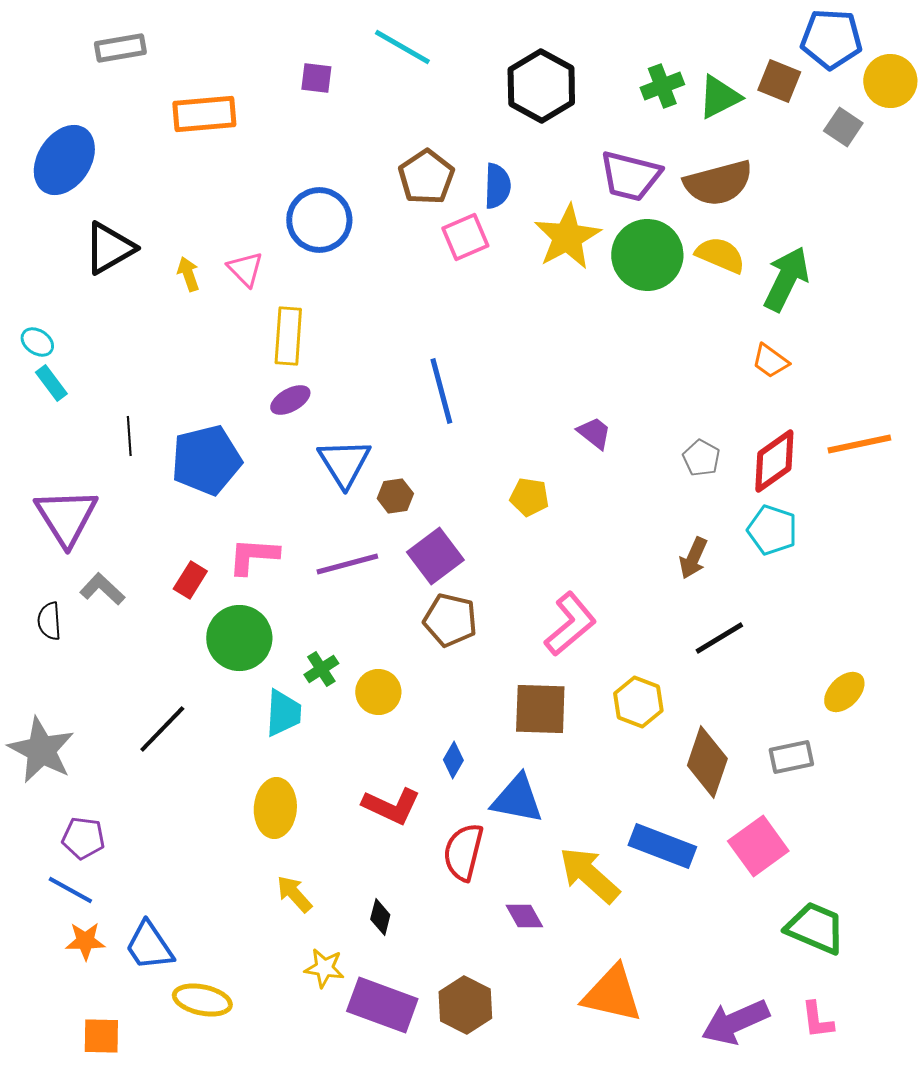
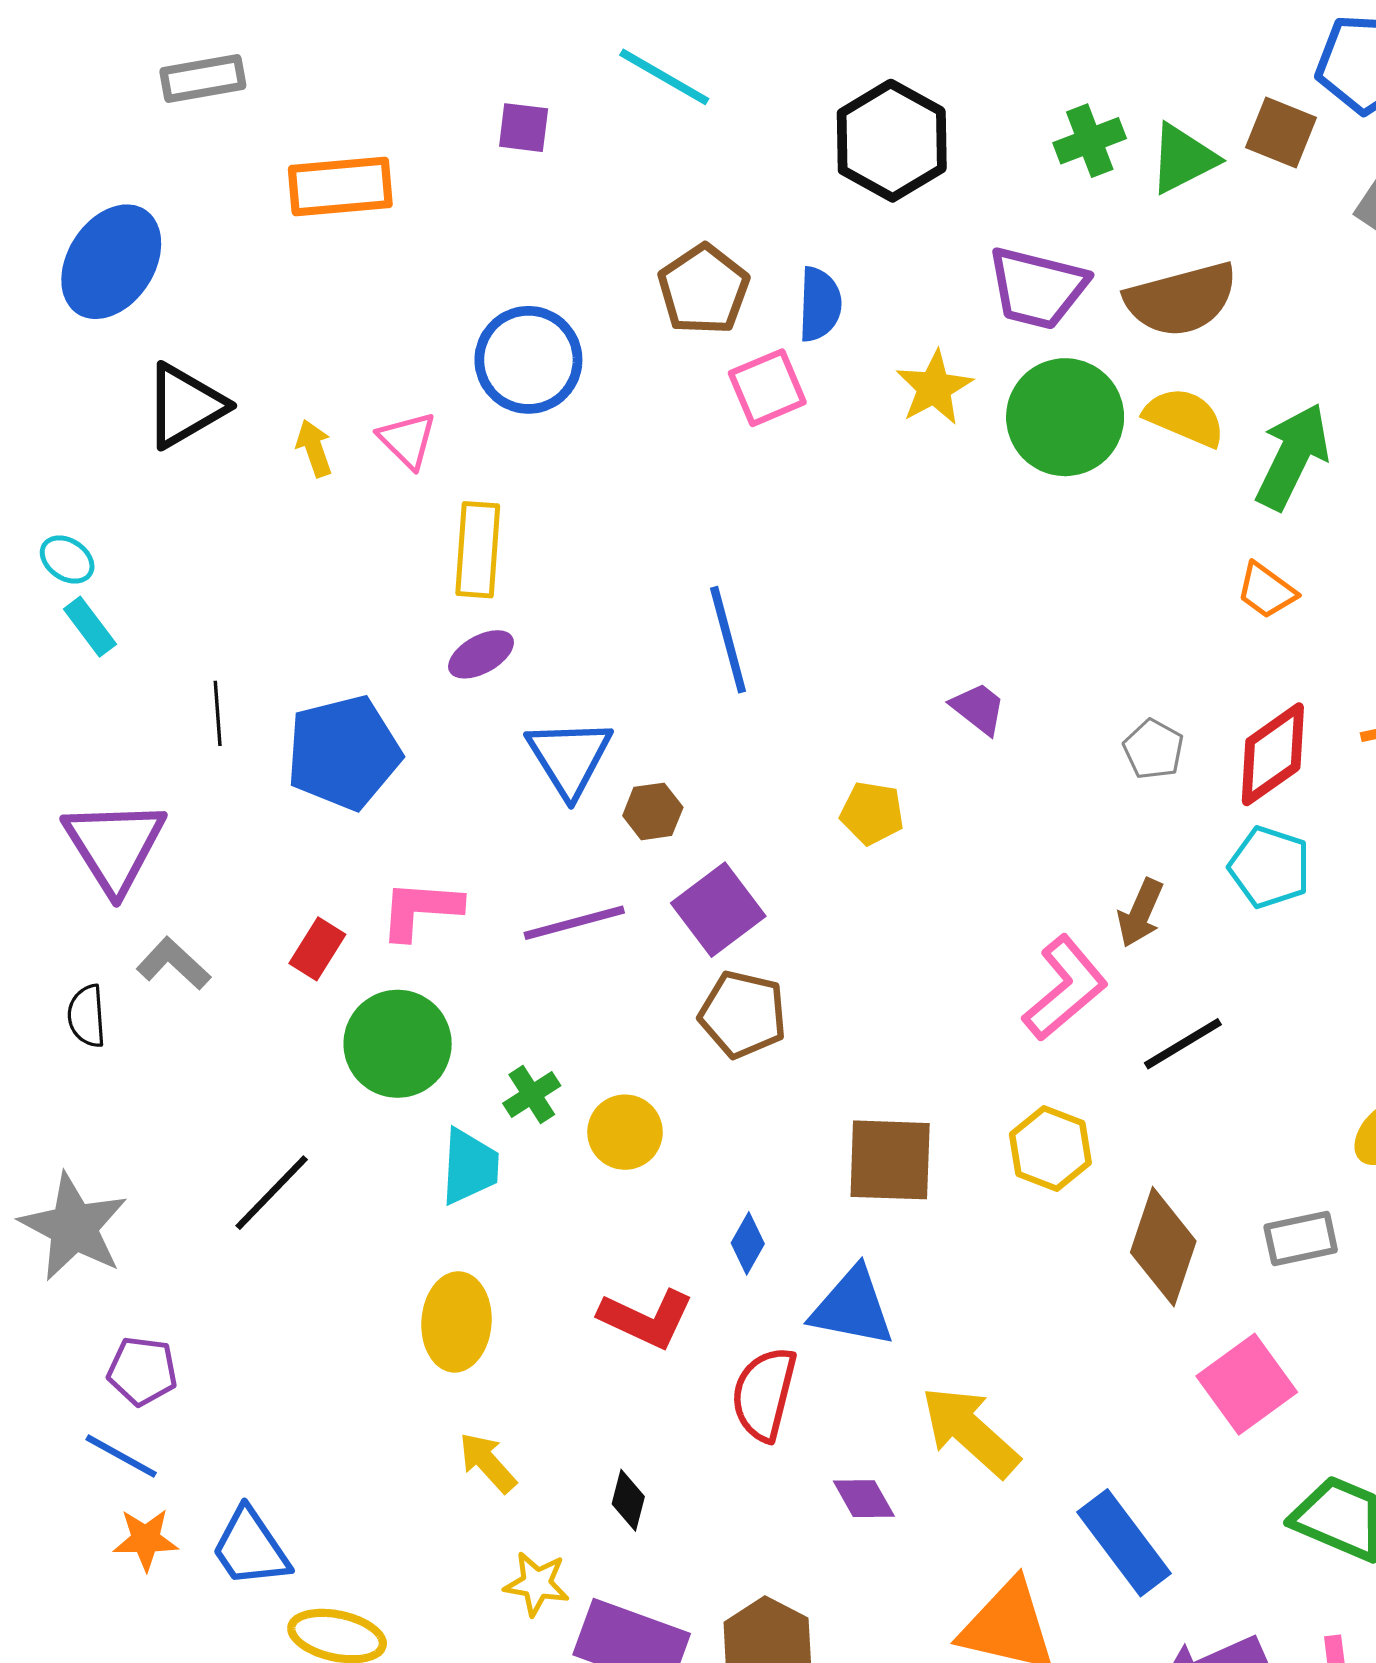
yellow star: (567, 237) -> (934, 388), size x0.7
pink L-shape: (570, 624) -> (1065, 988), moved
blue rectangle: (662, 846) -> (1124, 1543), moved, turned 32

